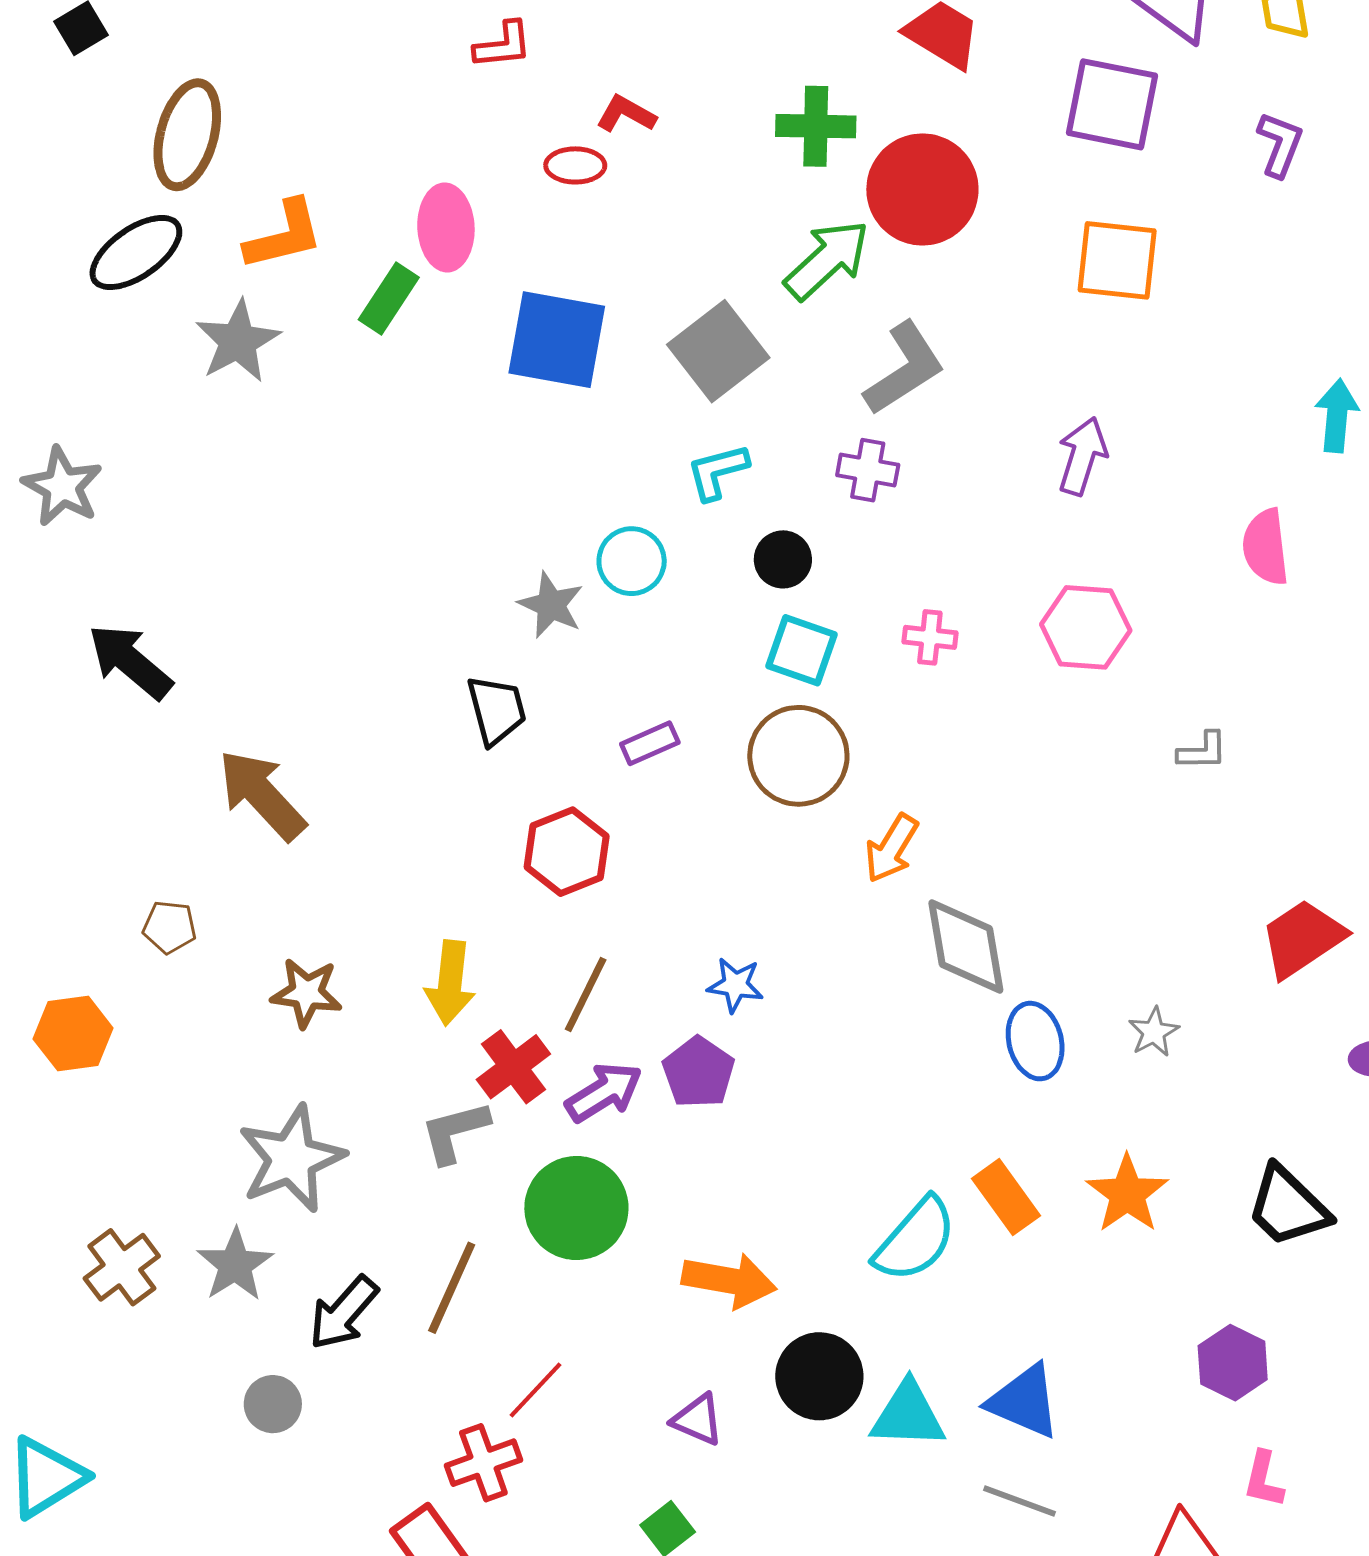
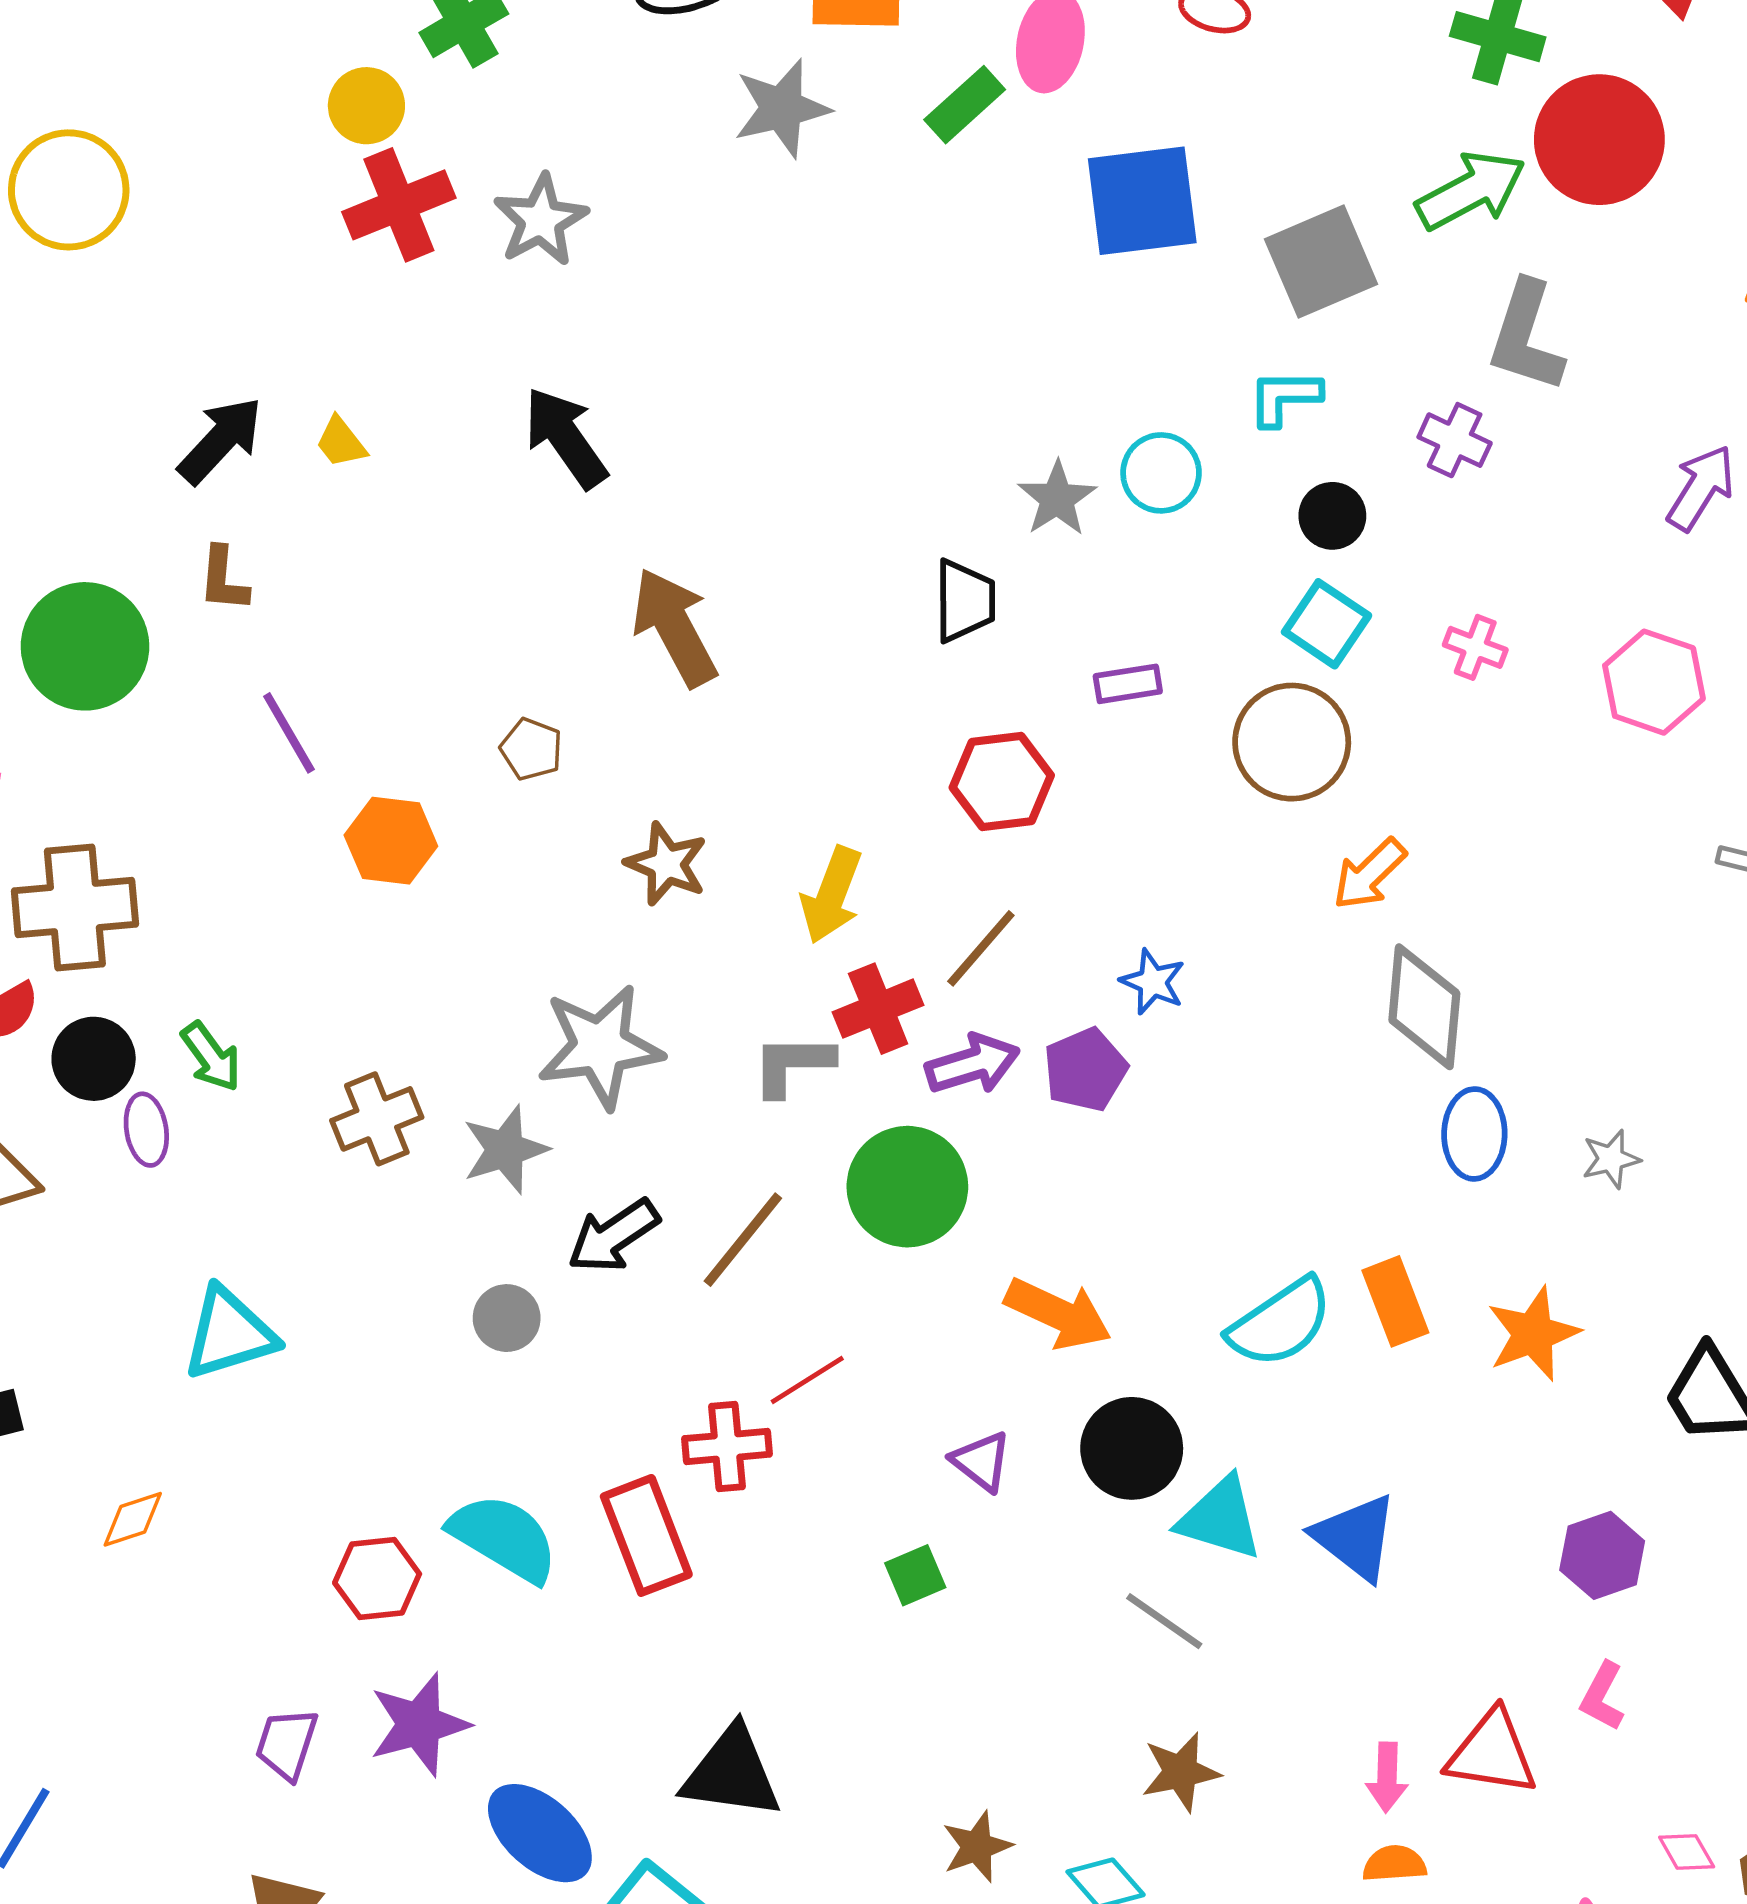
blue square: (557, 340) -> (1142, 201), turned -32
gray L-shape: (904, 369) -> (1526, 336), turned 126
gray line: (1020, 1501) -> (1164, 1621), moved

